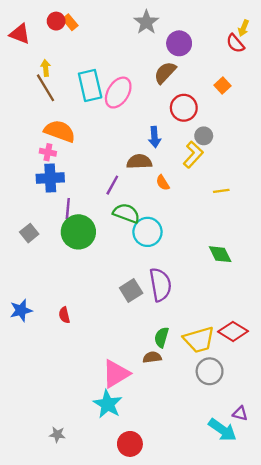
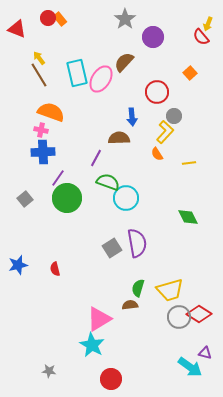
yellow arrow: (46, 68) -> (39, 58), turned -32
brown semicircle: (165, 73) -> (124, 62), moved
orange semicircle: (163, 183) -> (157, 154), moved
purple line: (68, 208) -> (58, 178), turned 30
red diamond: (233, 331) -> (199, 314), moved

